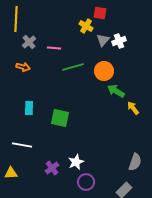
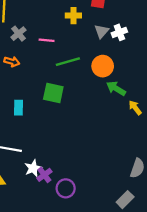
yellow cross: (86, 26) -> (73, 16), moved, turned -32
green square: (60, 118) -> (53, 93), moved
white star: (76, 162) -> (33, 168), moved
purple circle: (86, 182) -> (66, 188), moved

